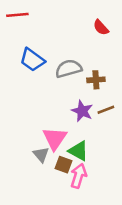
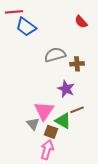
blue trapezoid: (32, 60) -> (26, 27), moved
brown line: (106, 110) -> (77, 110), moved
pink arrow: (78, 176) -> (47, 150), moved

